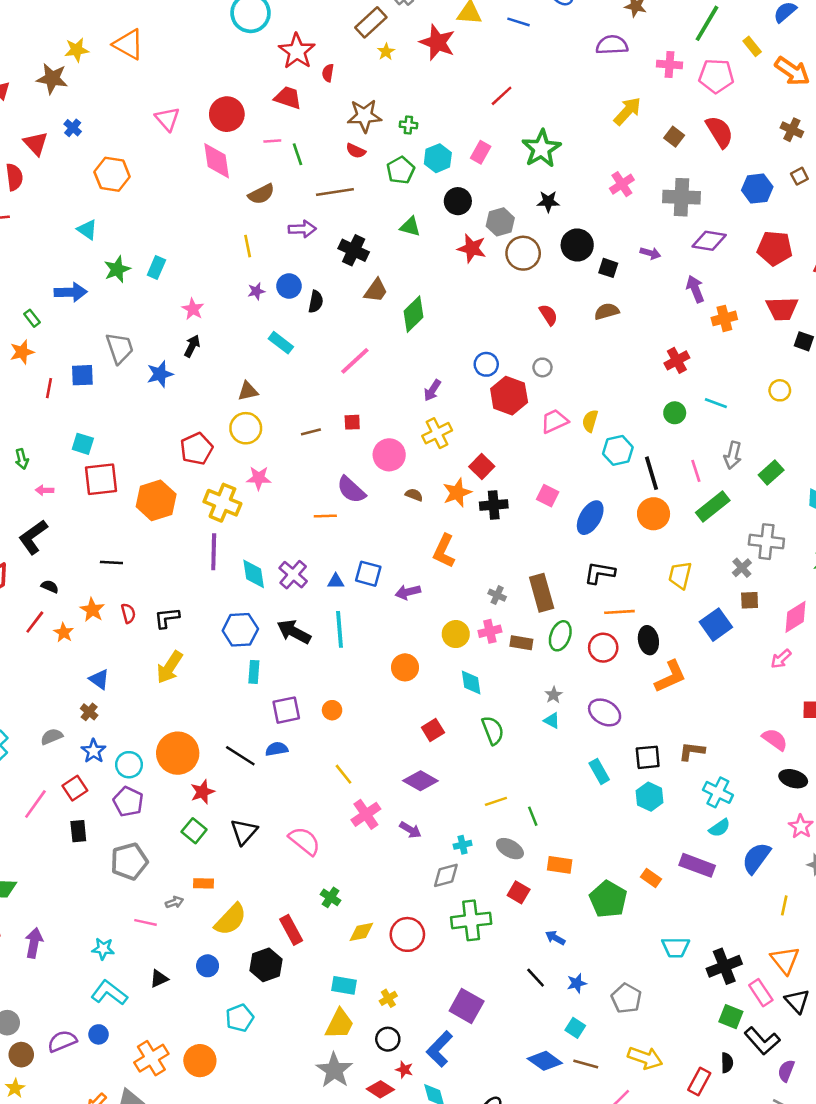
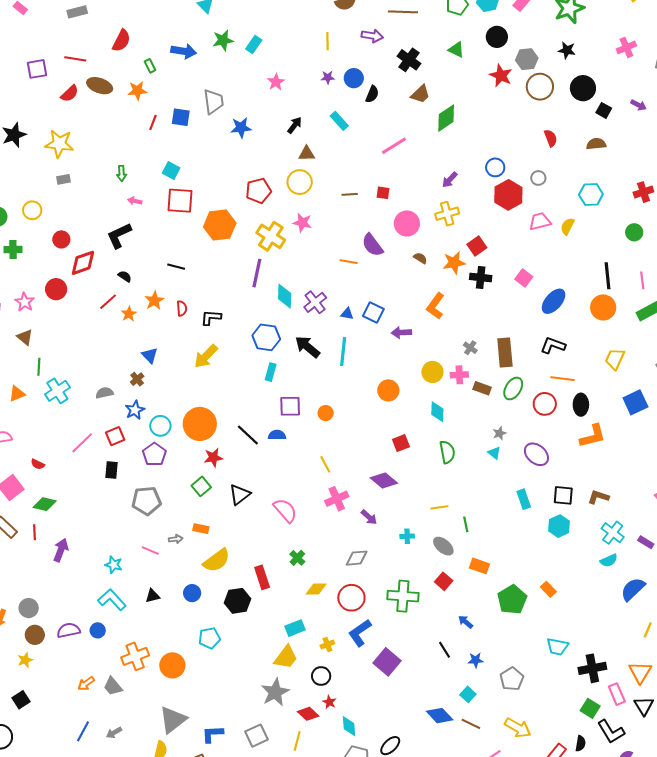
black arrow: (192, 346) -> (295, 125), moved
cyan hexagon: (618, 450) -> (591, 195), moved
purple rectangle: (697, 865) -> (646, 542), moved, size x0.6
gray diamond: (446, 875) -> (357, 558), moved
cyan rectangle: (344, 985) -> (295, 628), turned -42
blue L-shape: (439, 1049) -> (360, 633), moved

